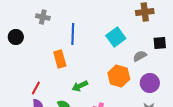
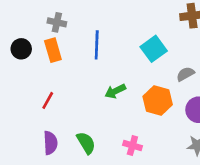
orange rectangle: (60, 59) -> (53, 50), moved
green arrow: (80, 86) -> (115, 91), moved
red line: (36, 88) -> (48, 100), moved

